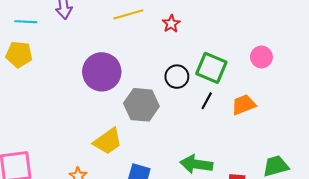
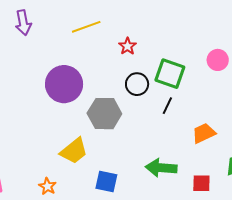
red star: (171, 24) -> (127, 46), moved
orange trapezoid: (244, 105) -> (204, 133), moved

